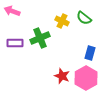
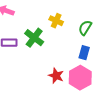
green semicircle: (84, 18) -> (85, 28), moved, turned 84
green cross: (40, 38) -> (34, 38), turned -30

